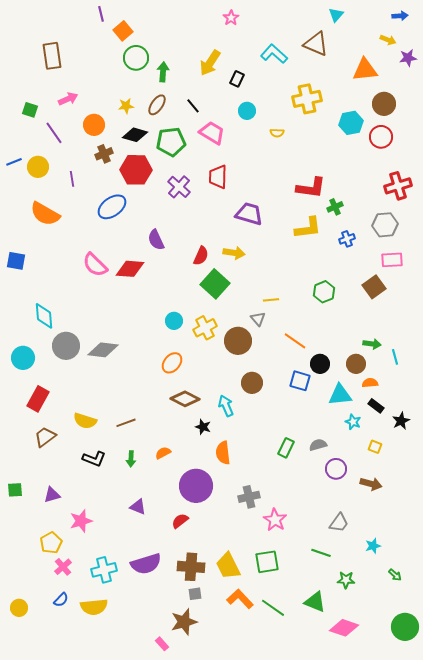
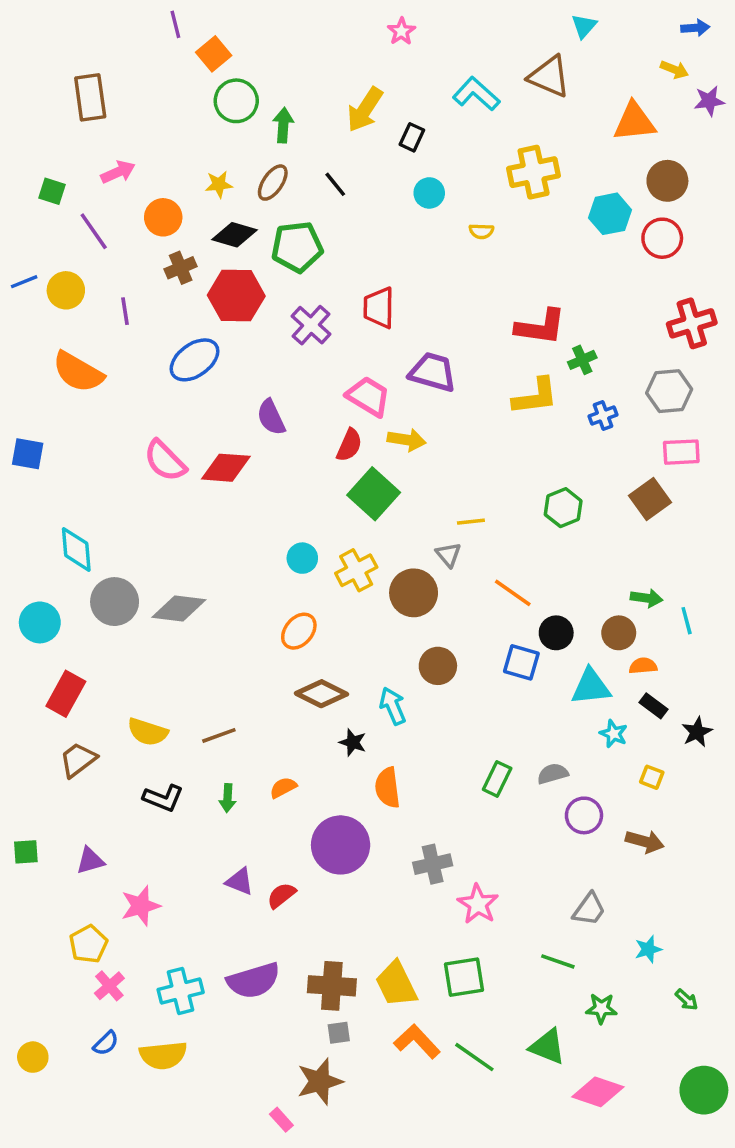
pink trapezoid: (212, 133) -> (368, 396), moved
red semicircle: (180, 521) -> (281, 895), moved

